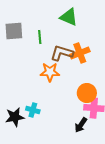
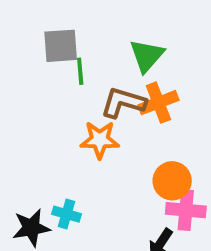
green triangle: (69, 17) -> (147, 56), moved, turned 48
gray square: (14, 31) -> (61, 46), moved

